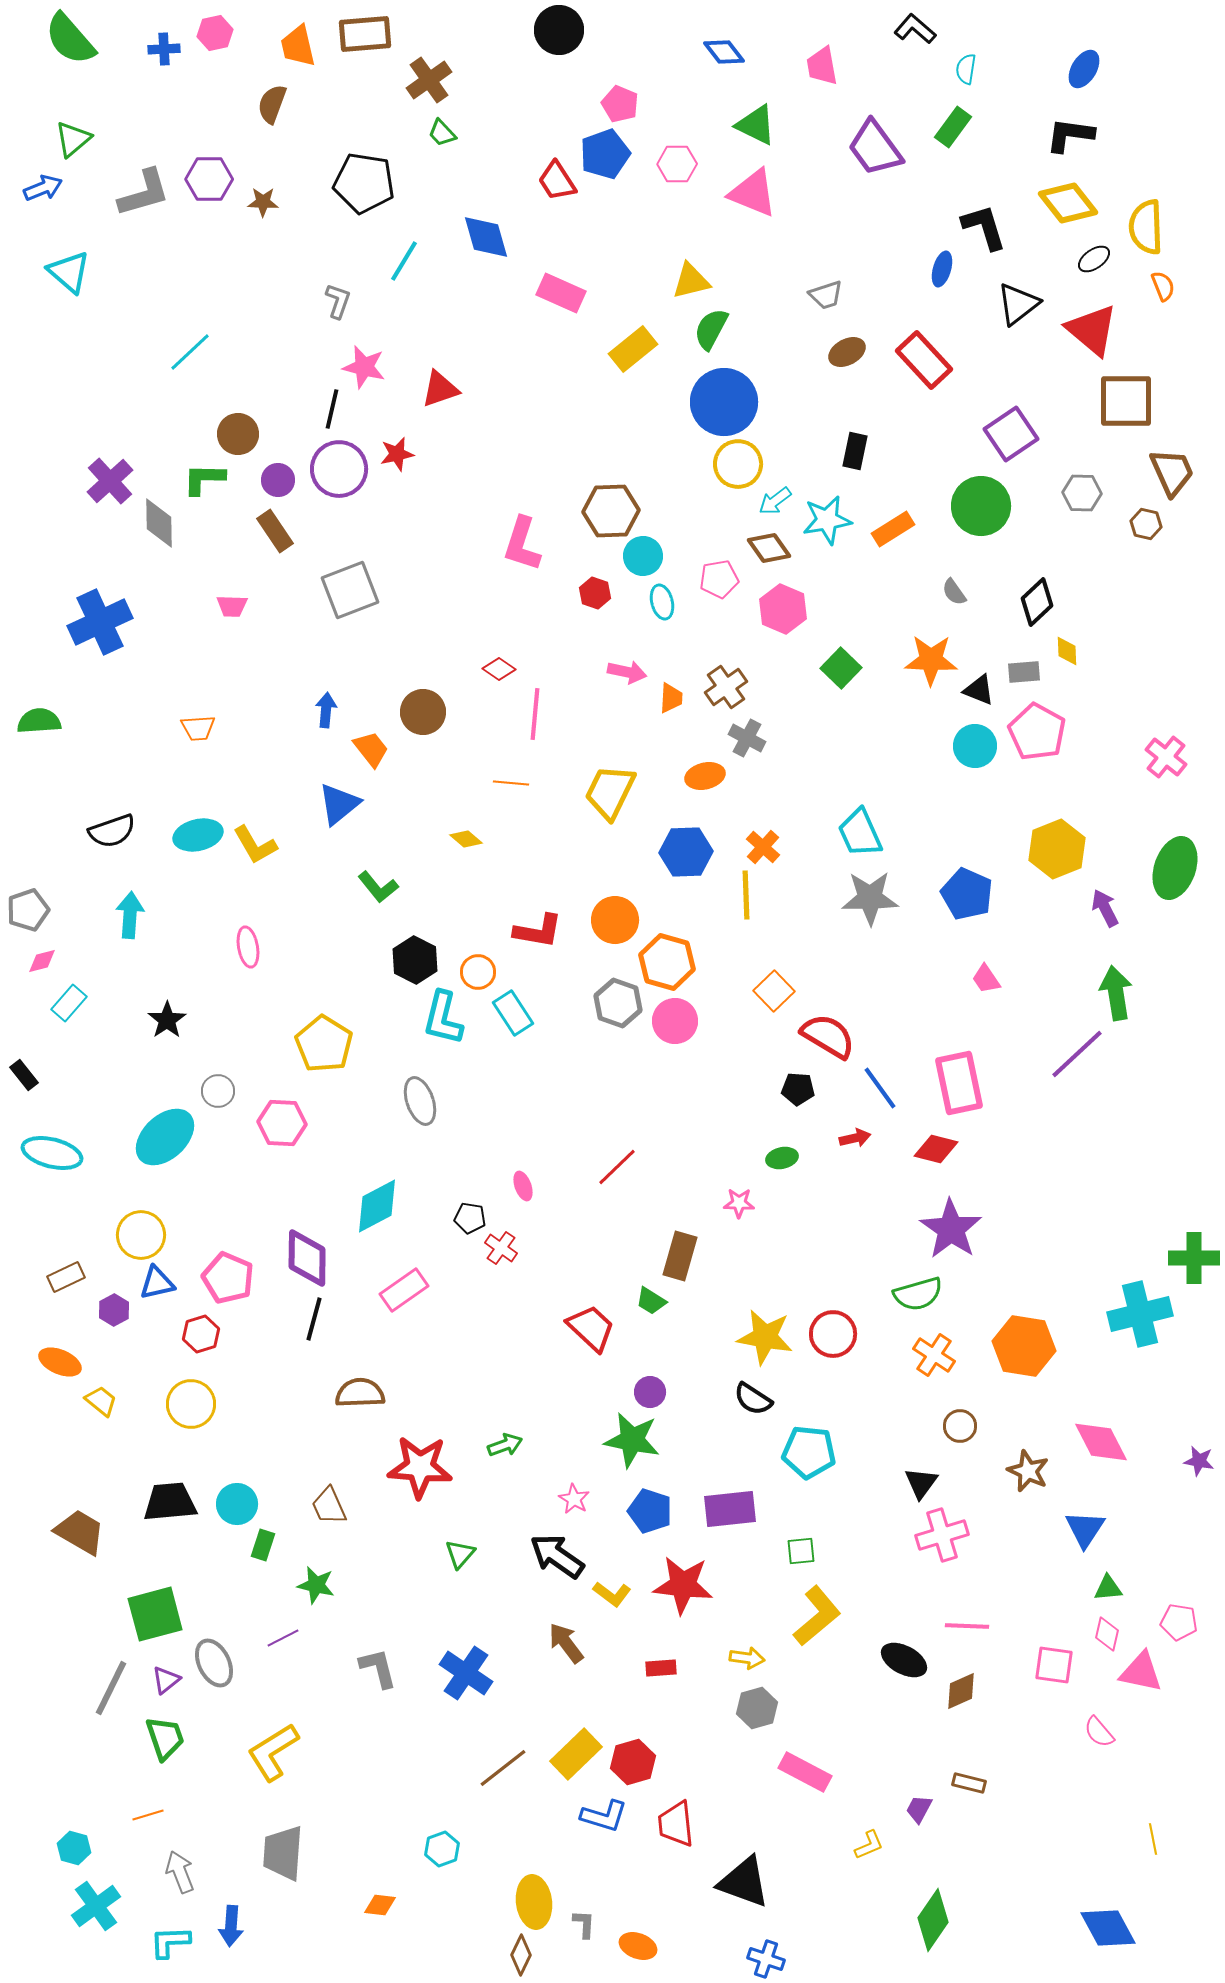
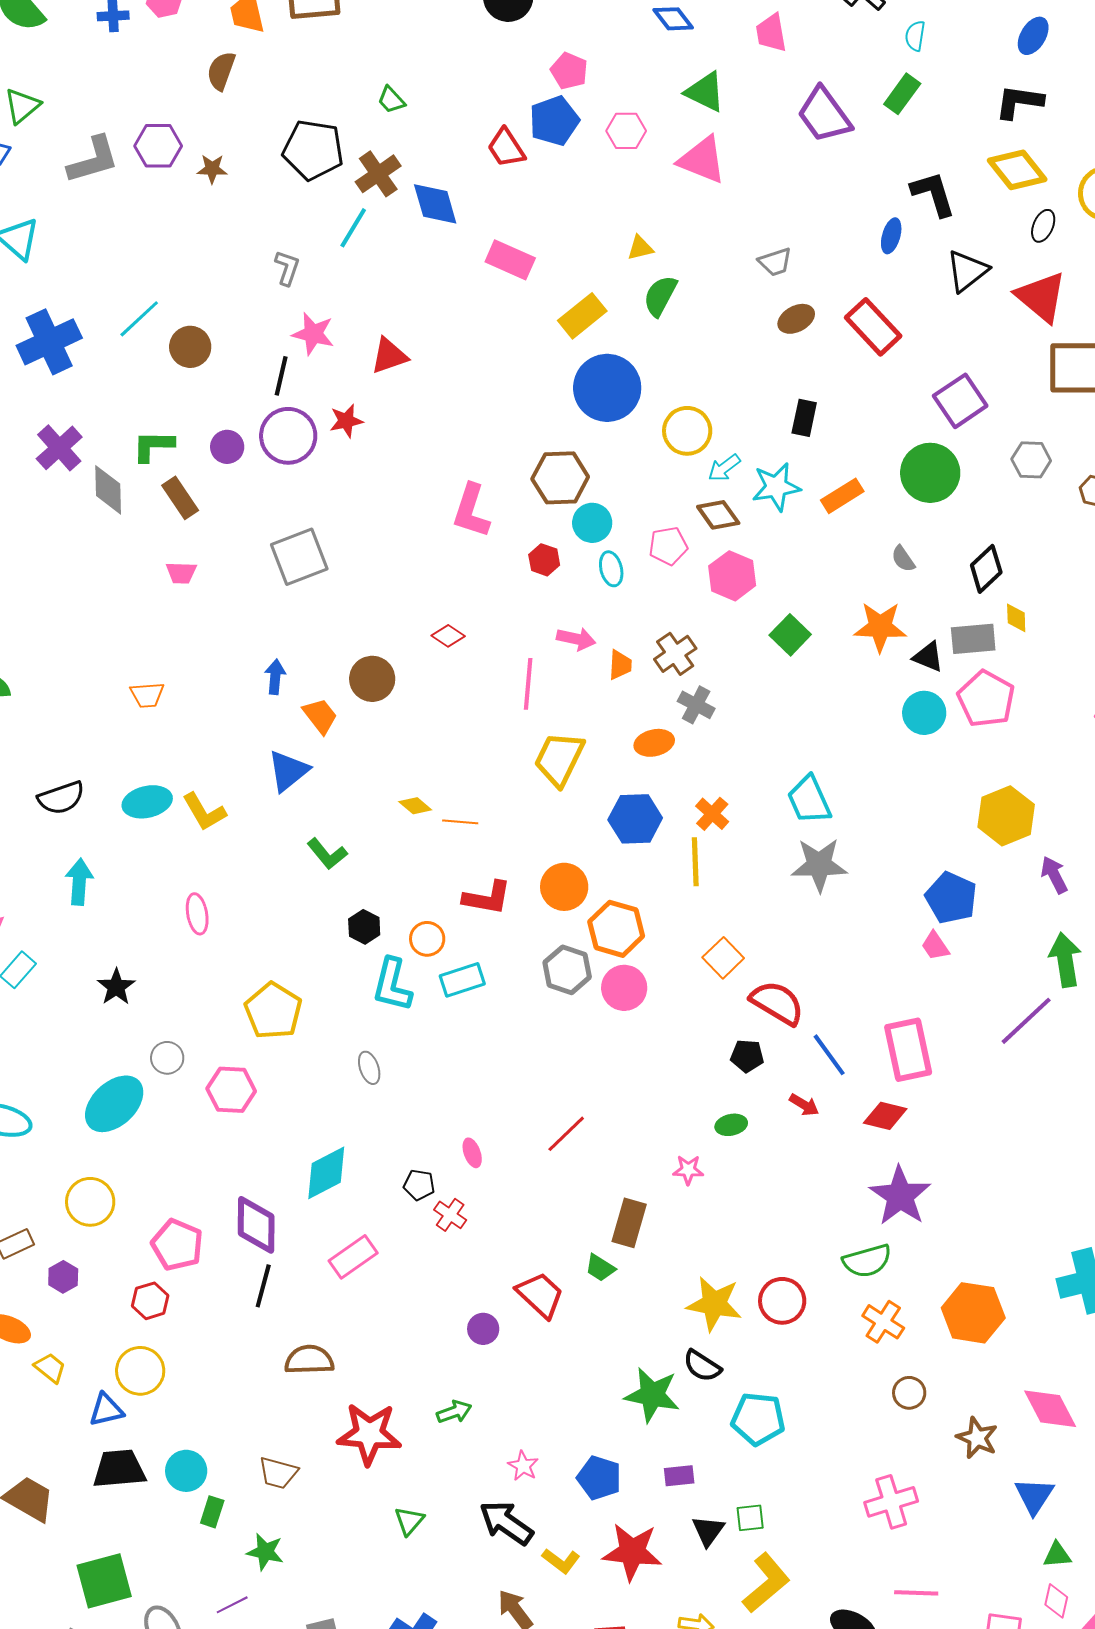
brown cross: (429, 80) -> (378, 174), moved
black ellipse: (1094, 259) -> (1043, 226), turned -32
yellow triangle: (691, 281) -> (640, 248), size x0.7
blue circle: (724, 402) -> (607, 388), moved
brown circle: (238, 434) -> (190, 347), moved
brown rectangle: (275, 531) -> (180, 498), moved
blue cross: (100, 622) -> (49, 342), moved
gray rectangle: (1024, 672) -> (973, 639), size x1.4
pink line: (535, 714) -> (528, 684), moved
orange line: (511, 783) -> (460, 822), moved
blue pentagon: (967, 894) -> (951, 898), moved
black hexagon: (415, 960) -> (364, 927), size x0.7
cyan rectangle: (513, 1013) -> (462, 980), turned -75
gray ellipse: (420, 1101) -> (369, 1068), size x0.7
red arrow: (855, 1138) -> (804, 1105), turned 44
blue triangle: (157, 1283) -> (106, 1410), moved
purple circle: (650, 1392) -> (483, 1329), moved
green star: (632, 1440) -> (652, 1395), moved
black triangle: (921, 1483) -> (708, 1531), moved
brown trapezoid: (329, 1506) -> (278, 1473), turned -51
purple rectangle: (730, 1509) -> (679, 1476), size x0.6

